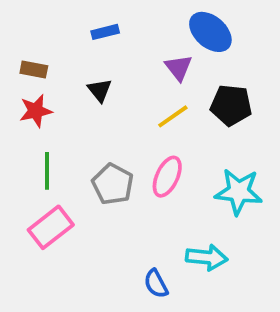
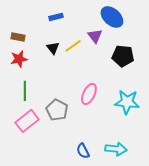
yellow line: (173, 116) -> (73, 46), moved
gray pentagon: (113, 184) -> (57, 110), moved
cyan arrow: (207, 257) -> (116, 149), moved

